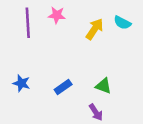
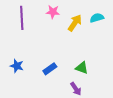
pink star: (57, 15) -> (53, 12), moved
cyan semicircle: (122, 23) -> (97, 18), turned 136

